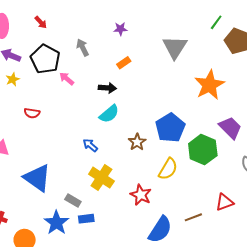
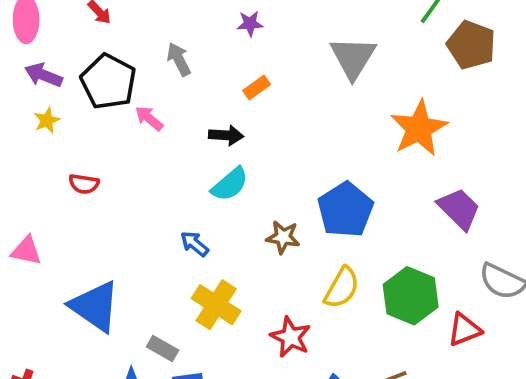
brown star: (137, 142) -> (283, 237), turned -30
green hexagon: (203, 150) -> (411, 296), moved
red triangle: (224, 202) -> (464, 330), moved

